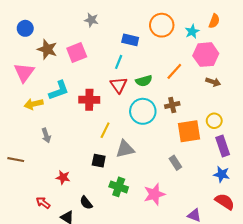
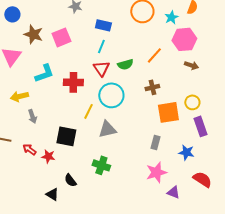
blue rectangle: (130, 40) -> (103, 25), moved
yellow arrow: (34, 104) -> (19, 96), moved
cyan circle: (143, 111) -> (111, 95), moved
black square: (99, 161) -> (66, 136), moved, size x1.5
gray rectangle: (175, 163) -> (155, 142), turned 48
blue star: (222, 174) -> (186, 152), moved
pink star: (154, 194) -> (156, 172), moved
red arrow: (43, 203) -> (29, 149), moved

